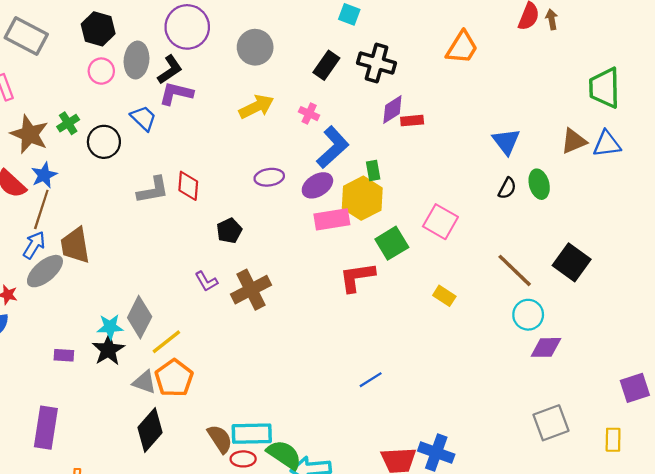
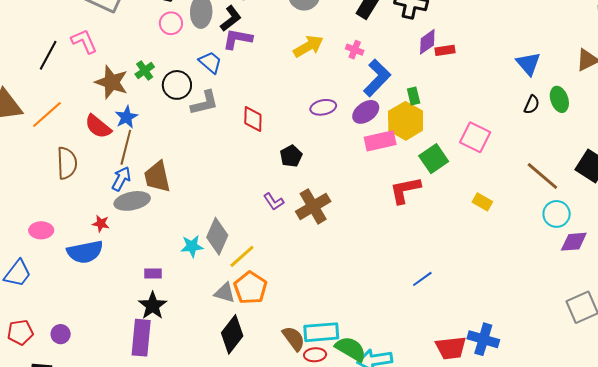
gray L-shape: (153, 190) -> (204, 103), moved
gray ellipse: (45, 271) -> (132, 201), turned 32
black star: (108, 350) -> (153, 306), moved

